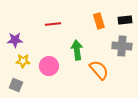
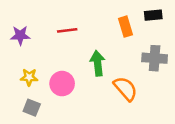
black rectangle: (125, 20) -> (153, 15), moved
purple star: (15, 40) -> (20, 35), moved
gray square: (16, 85) -> (32, 108), moved

